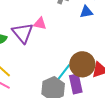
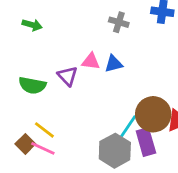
blue triangle: (86, 12) -> (114, 64), moved
purple triangle: (23, 33) -> (68, 76), size x0.7

